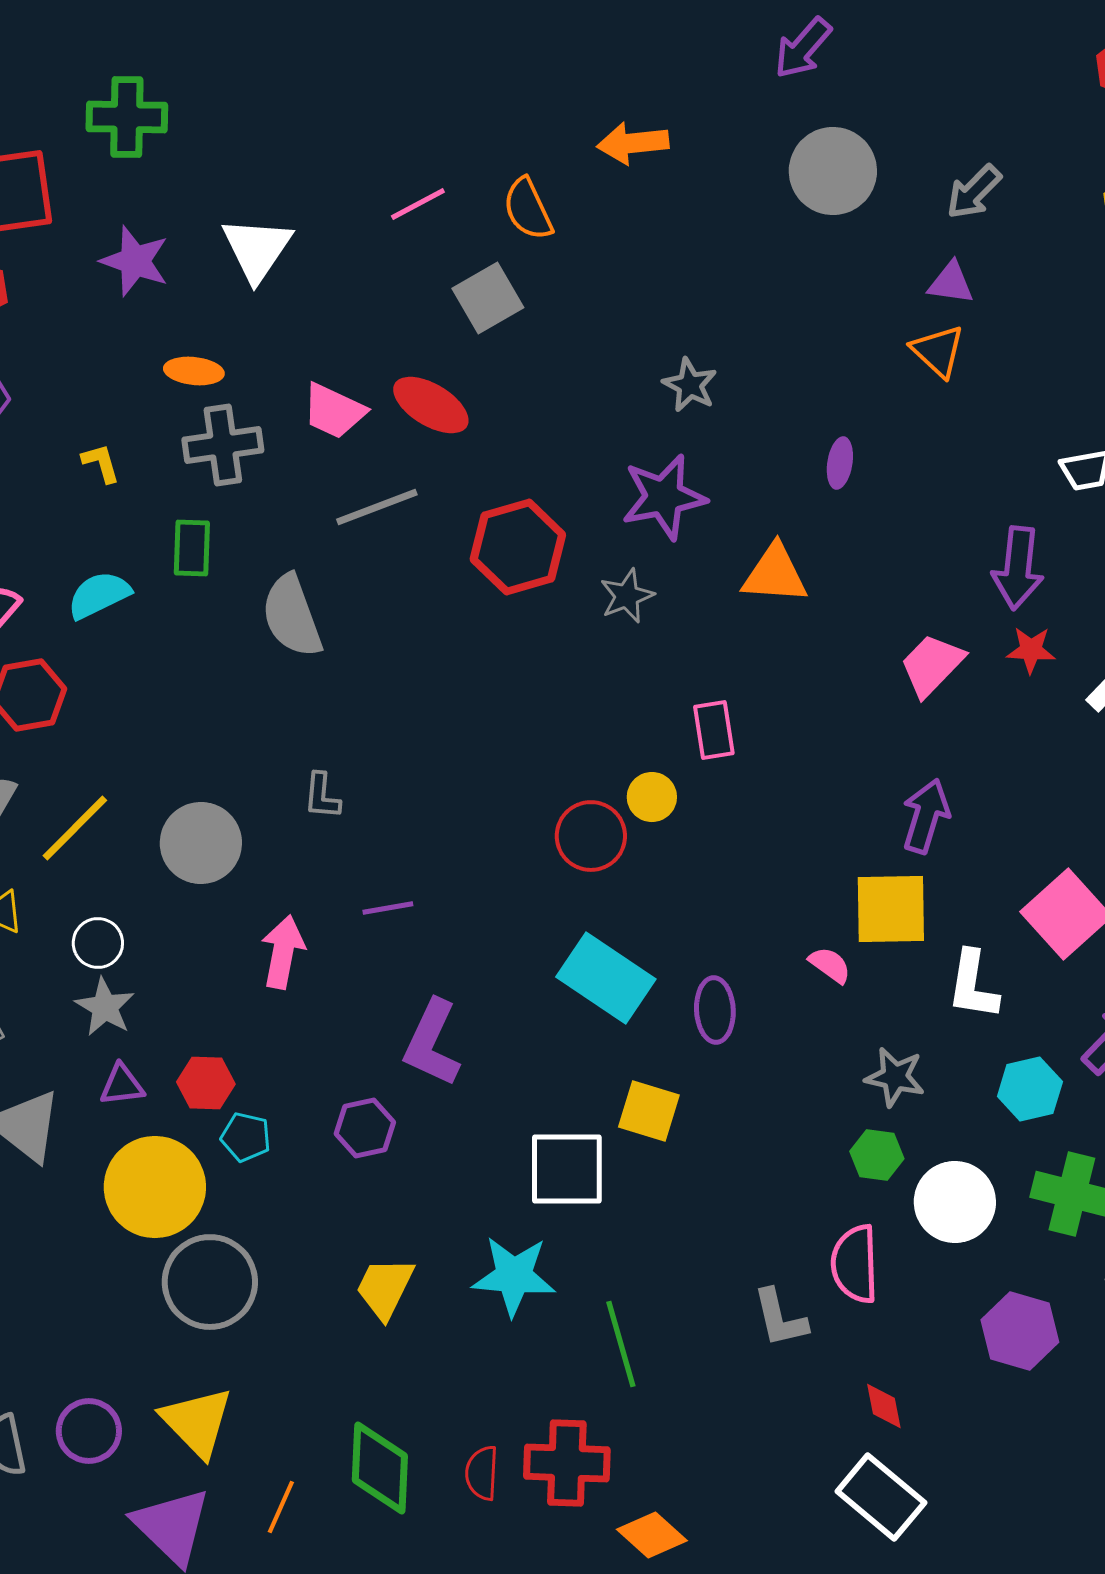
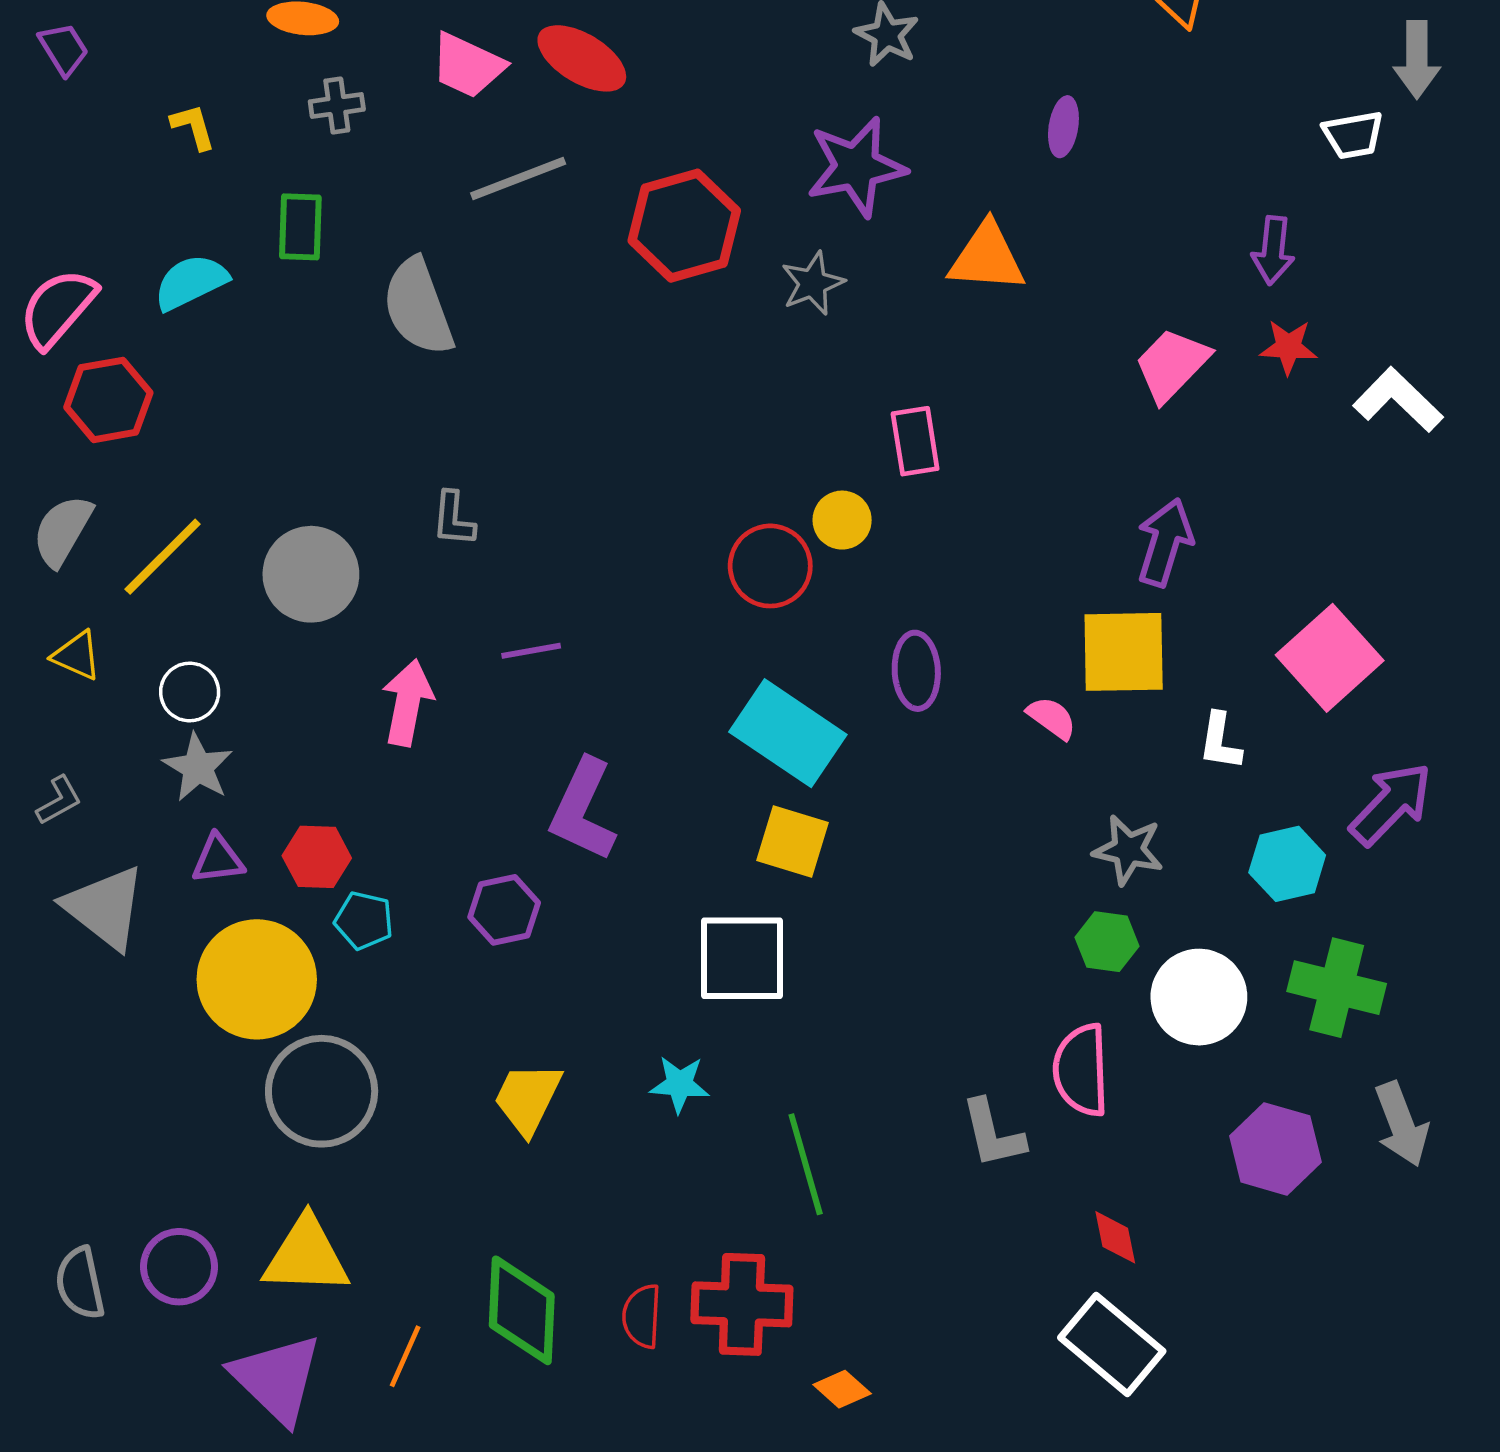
gray cross: (223, 445) -> (337, 106), size x0.6
purple arrow: (1018, 568) -> (1273, 250), size x0.7
white L-shape: (973, 985) -> (1220, 741), size x0.7
purple ellipse: (715, 1010) -> (916, 671), moved
yellow square: (649, 1111) -> (793, 842), moved
cyan star: (514, 1276) -> (680, 1084), size x0.6
yellow triangle: (197, 1422) -> (306, 1256), turned -44
orange diamond: (652, 1535) -> (842, 1389), size x0.7

